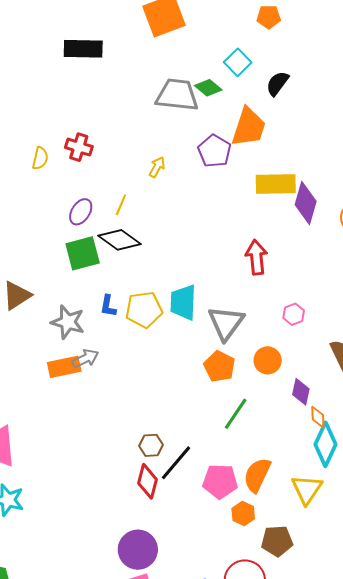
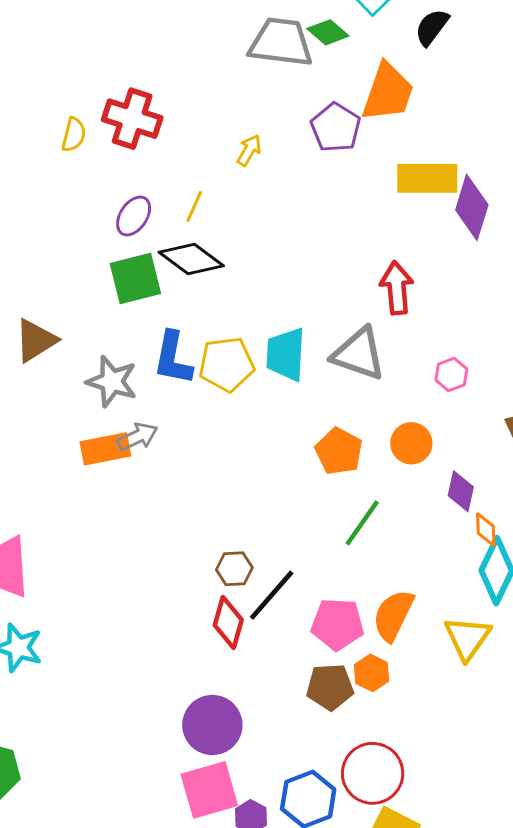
red cross: (79, 147) -> (132, 119), size x1.4
blue L-shape: (108, 306) -> (173, 358), size x1.6
gray triangle: (226, 323) -> (359, 354), moved, turned -48
brown pentagon: (277, 541) -> (330, 687), moved

